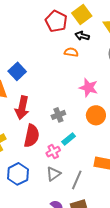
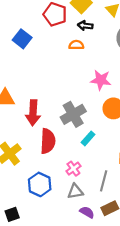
blue square: (17, 71) -> (22, 39), moved
gray cross: (58, 115) -> (73, 114), size x1.6
pink cross: (53, 152) -> (73, 169), moved
gray triangle: (53, 174) -> (75, 191), moved, turned 35

